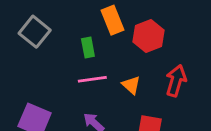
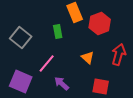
gray square: (35, 32) -> (21, 38), moved
pink line: (92, 79) -> (47, 64), moved, turned -42

